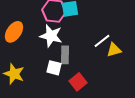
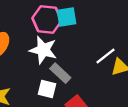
gray rectangle: (65, 55) -> (60, 73), turned -48

